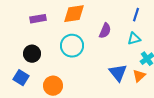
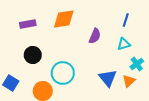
cyan circle: (72, 46) -> (63, 73), moved
black circle: (32, 54) -> (33, 55), moved

